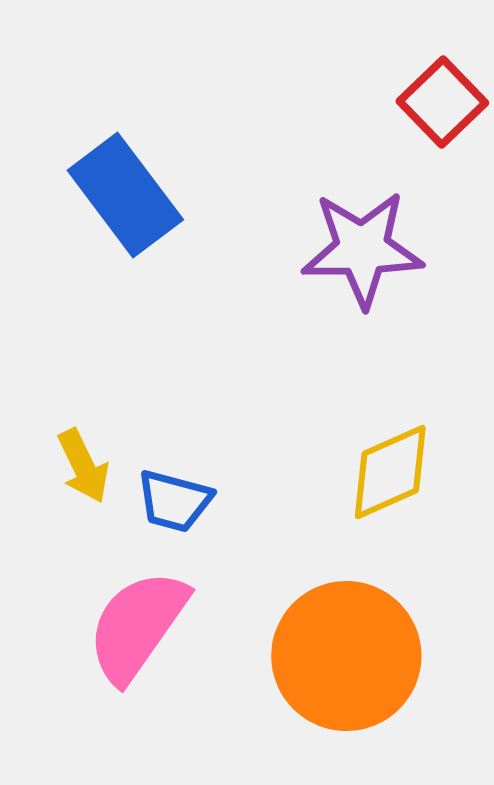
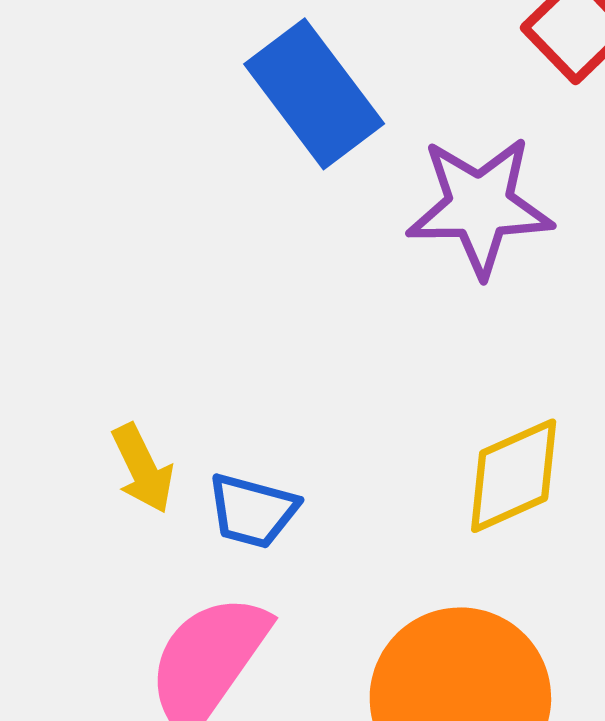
blue rectangle: (125, 195) -> (314, 94), moved

